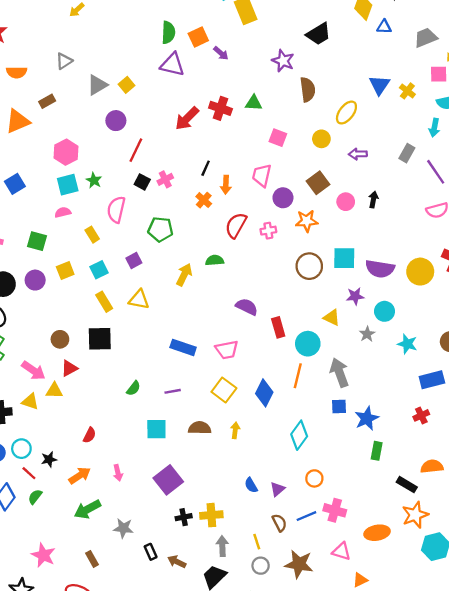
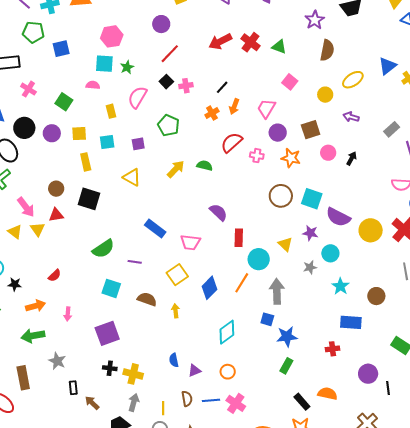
yellow rectangle: (104, 302) -> (86, 162), moved
green semicircle: (133, 388) -> (103, 249), size x1.6
yellow triangle: (54, 391) -> (38, 229), turned 35
yellow arrow: (235, 430) -> (176, 311), turned -32
brown rectangle: (92, 559) -> (23, 378), size x1.6

